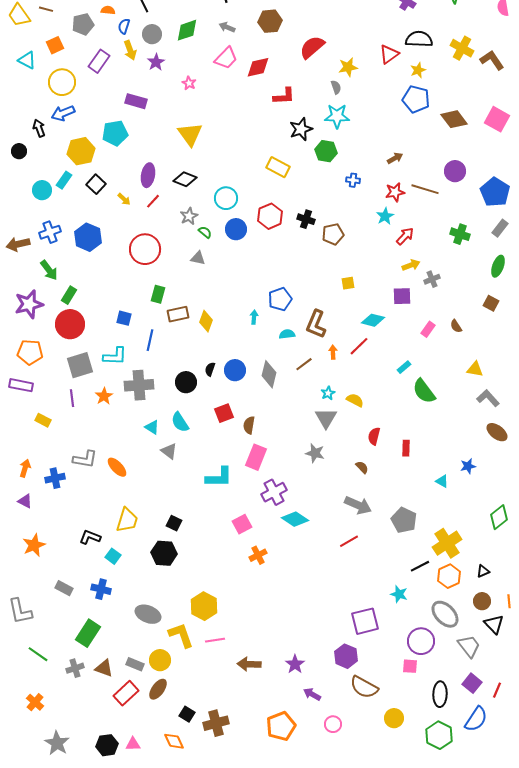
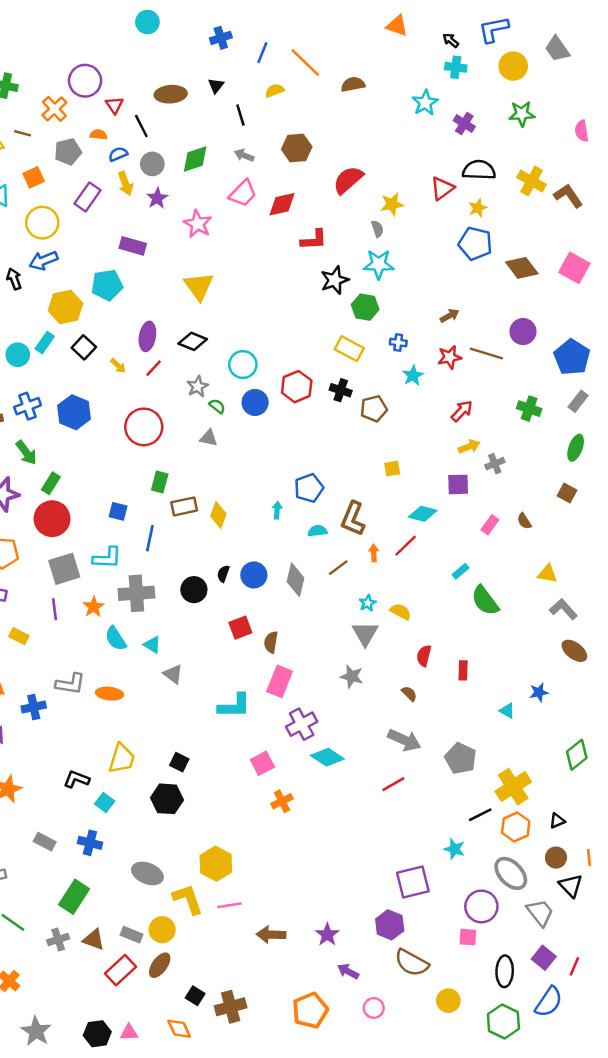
blue semicircle: (124, 26) -> (118, 154), turned 49
pink star: (189, 83) -> (198, 224), size x1.6
yellow rectangle: (278, 167) -> (349, 349), moved
cyan star: (385, 216) -> (413, 376), moved
cyan semicircle: (180, 422) -> (116, 639), moved
orange ellipse: (117, 467) -> (110, 694), turned -40

